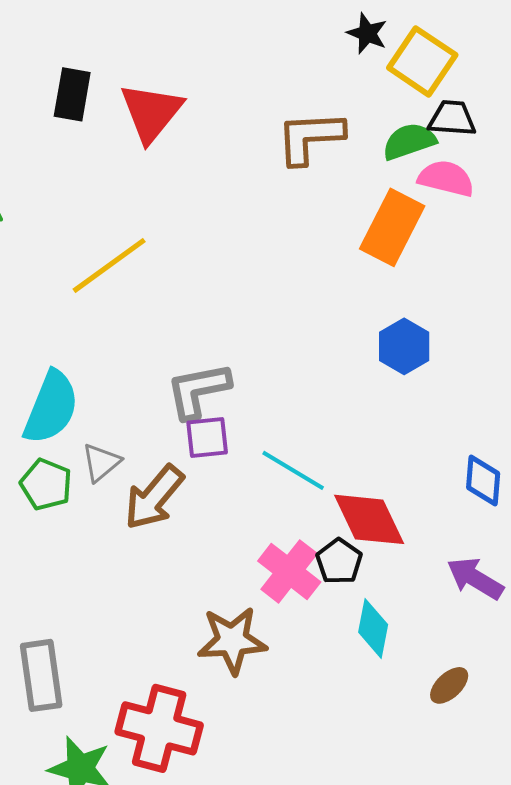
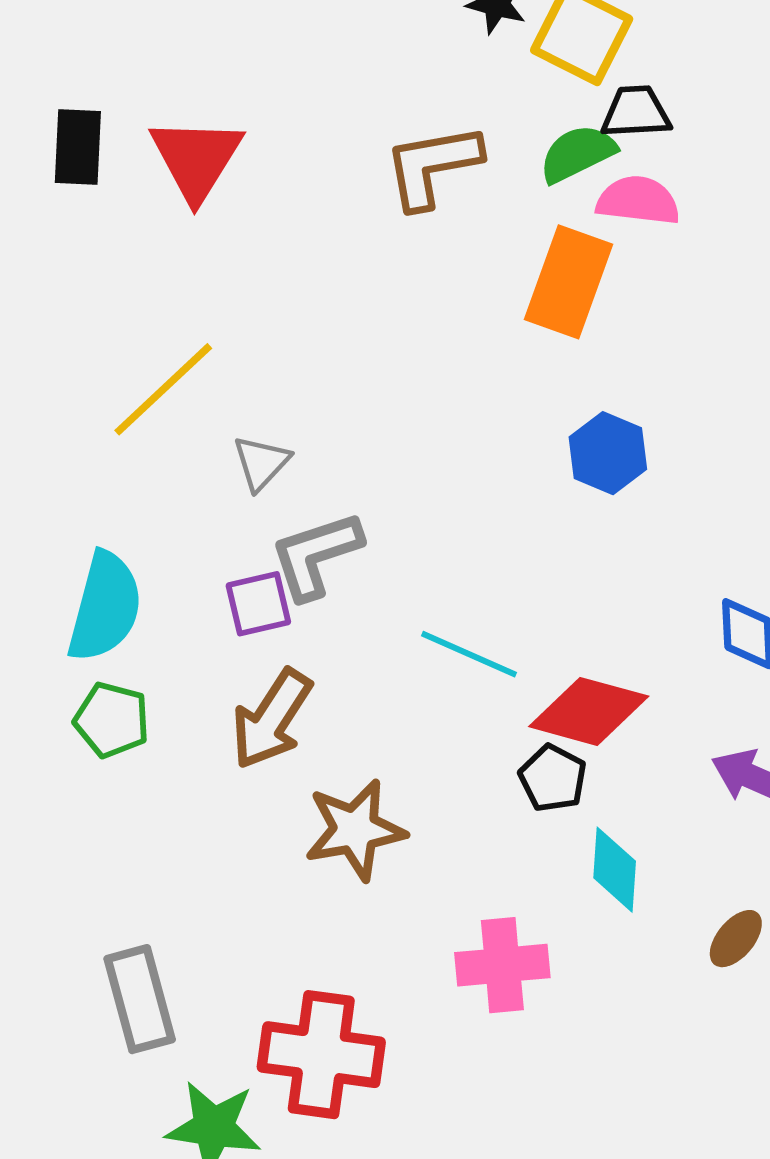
purple square: (207, 437) -> (258, 604), moved
gray triangle: (101, 462) -> (261, 463), moved
red diamond: (369, 519) -> (589, 711), turned -42
pink cross: (289, 571) -> (502, 965), moved, turned -36
brown star: (232, 640) -> (355, 830), moved

